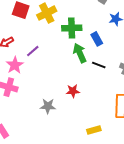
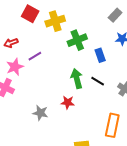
green cross: (72, 28) -> (77, 40), turned -30
green arrow: (80, 53) -> (77, 79), moved

